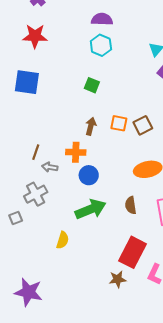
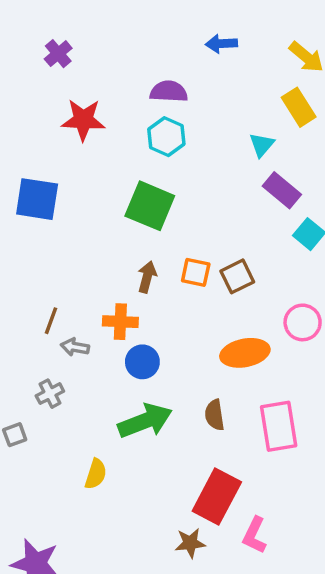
red star: (35, 36) -> (83, 120), moved
green square: (92, 85) -> (150, 206), size x1.8
gray cross: (36, 194) -> (50, 394), size x0.7

